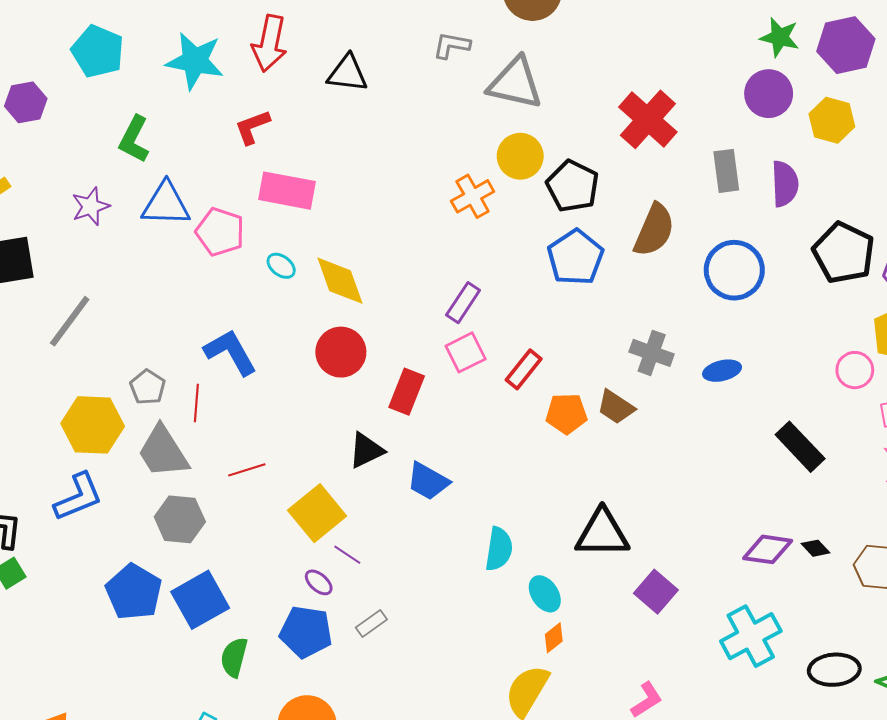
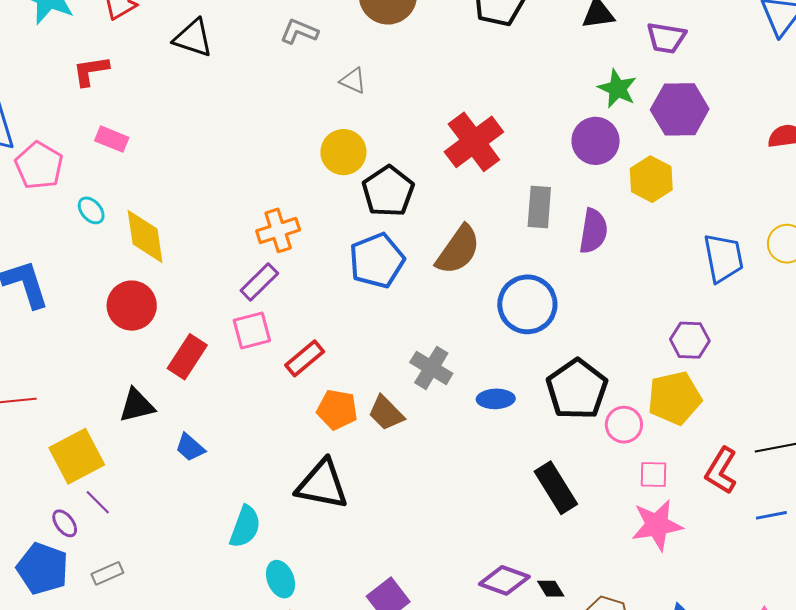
gray triangle: (515, 83) -> (353, 81), size x0.5
pink rectangle: (287, 191) -> (112, 139), size x0.6
orange cross: (473, 196) -> (278, 230), moved
black pentagon: (844, 253) -> (577, 389), moved
blue trapezoid: (428, 481) -> (190, 447), size x0.7
black triangle: (602, 533) -> (322, 485), moved

